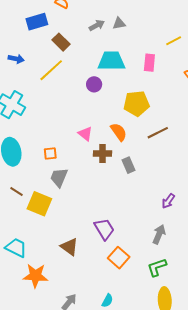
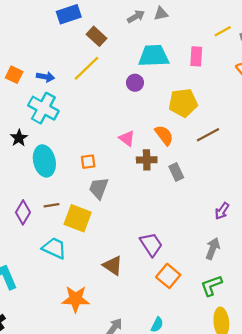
blue arrow: (16, 59) -> (45, 77), moved
brown line: (16, 191) -> (52, 205), turned -40
cyan trapezoid: (16, 248) -> (54, 248), moved

